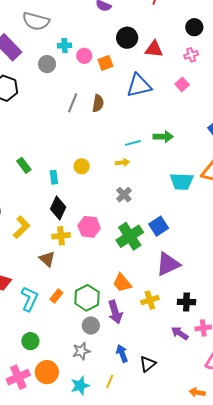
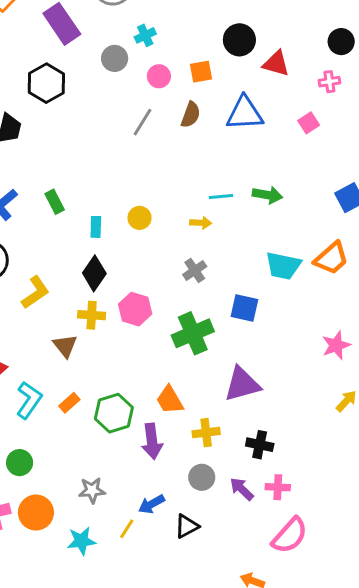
cyan cross: (65, 45) -> (145, 35), turned -32
pink circle: (84, 56) -> (159, 76), moved
brown semicircle: (98, 103) -> (191, 115), moved
blue square: (159, 226) -> (244, 308), moved, turned 36
gray circle: (91, 326) -> (202, 477), moved
blue arrow: (122, 353) -> (151, 504), turned -108
yellow line: (110, 381) -> (127, 529), moved

